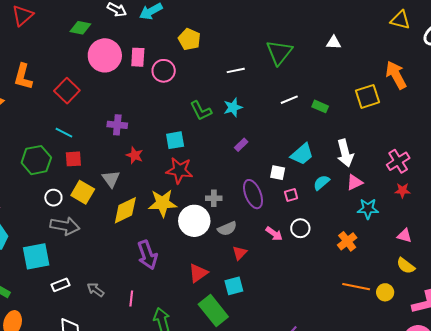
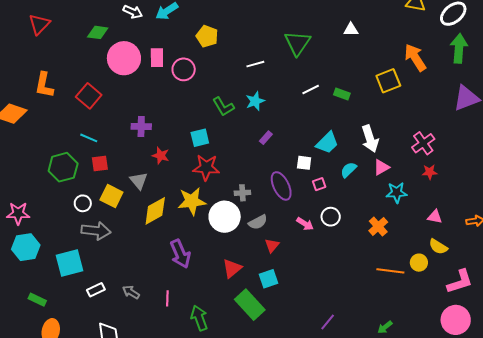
yellow circle: (385, 292) -> (419, 263), moved

